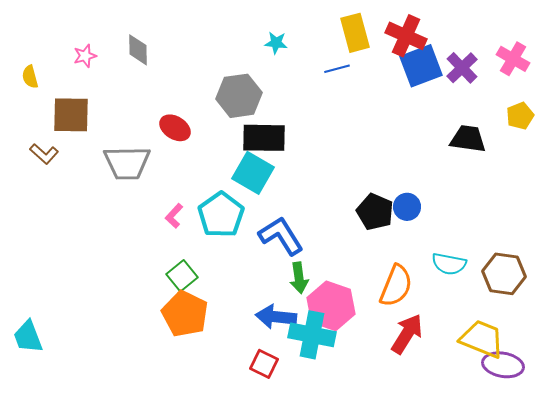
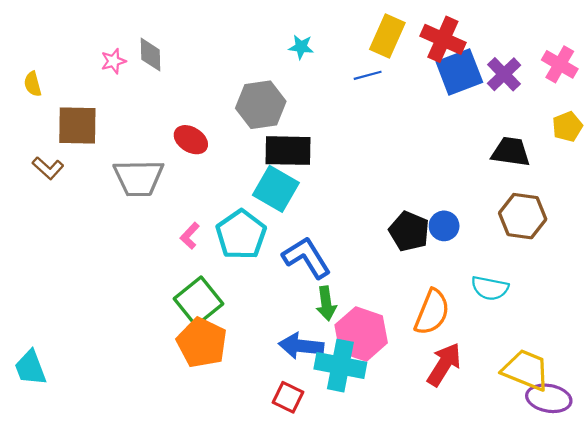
yellow rectangle: (355, 33) -> (387, 36), turned 39
pink star: (85, 56) -> (113, 61), moved
brown hexagon: (504, 274) -> (523, 216), moved
green square: (182, 276) -> (199, 301), size x1.4

